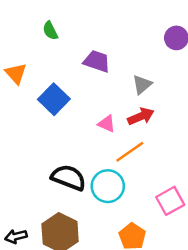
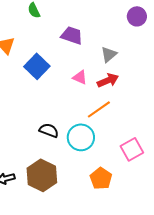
pink triangle: (107, 124) -> (80, 77), moved
black semicircle: (69, 178) -> (49, 130), size x0.7

